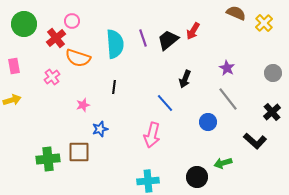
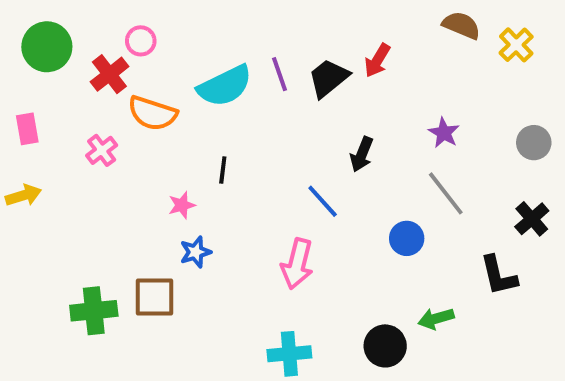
cyan semicircle: (115, 44) -> (225, 86), turned 68
pink star: (83, 105) -> (182, 205), moved
black L-shape: (255, 141) -> (499, 276), turned 35

